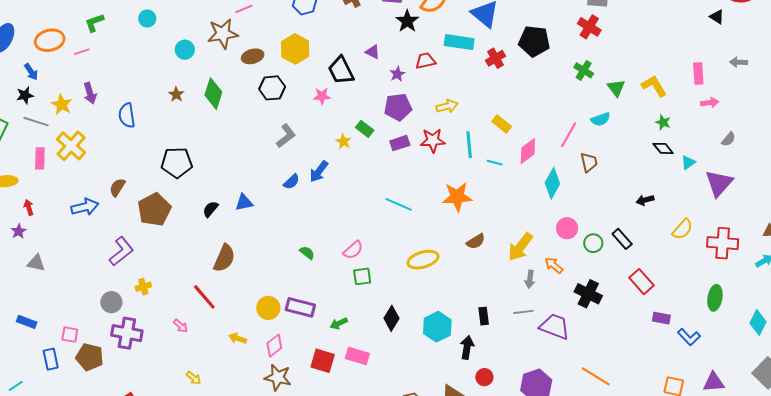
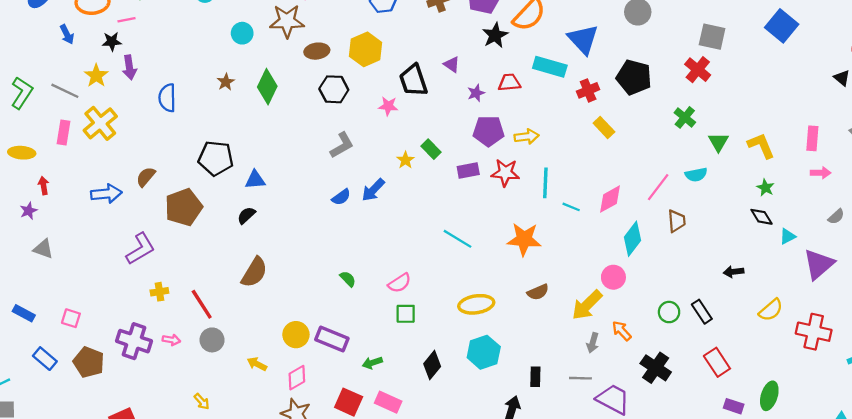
black star: (25, 95) -> (112, 41), moved
purple pentagon: (398, 107) -> (489, 131), moved
yellow rectangle: (502, 124) -> (604, 127), moved
blue triangle: (244, 202) -> (255, 180), moved
pink circle: (567, 228) -> (613, 277), moved
red line: (204, 297) -> (202, 304), moved
green ellipse: (715, 298) -> (769, 396), moved
gray circle: (111, 302) -> (212, 340), moved
pink arrow: (180, 326) -> (171, 340), moved, turned -42
cyan hexagon: (437, 327) -> (484, 352), moved
pink square: (70, 335) -> (71, 318), moved
blue rectangle: (51, 359) -> (45, 359), turned -45

